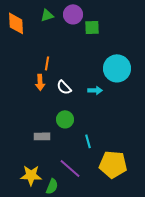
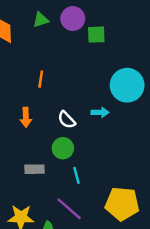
orange arrow: (40, 82) -> (26, 117), moved
white semicircle: (64, 87) -> (67, 120), moved
cyan line: (88, 141) -> (76, 175), moved

